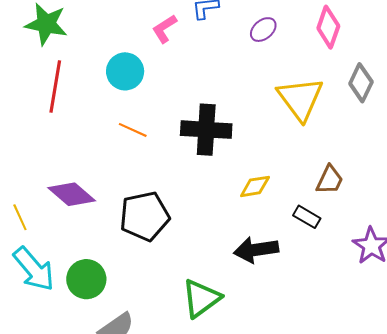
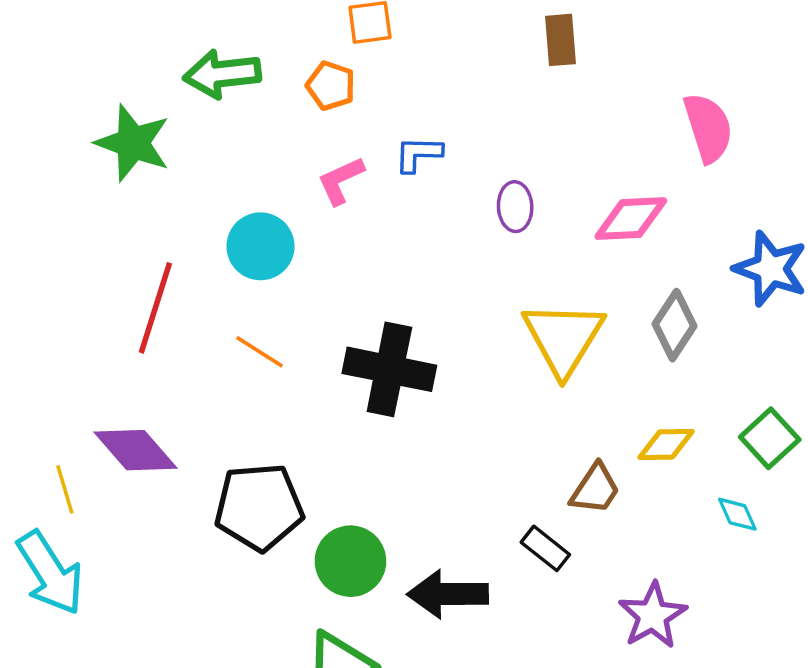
pink diamond: (328, 27) -> (631, 219), turned 60
purple ellipse: (263, 30) -> (515, 207), turned -60
red line: (55, 86) -> (155, 308), moved
yellow diamond: (255, 186) -> (666, 444), moved
yellow line: (20, 217) -> (65, 489), moved
green circle: (86, 279) -> (350, 561), moved

